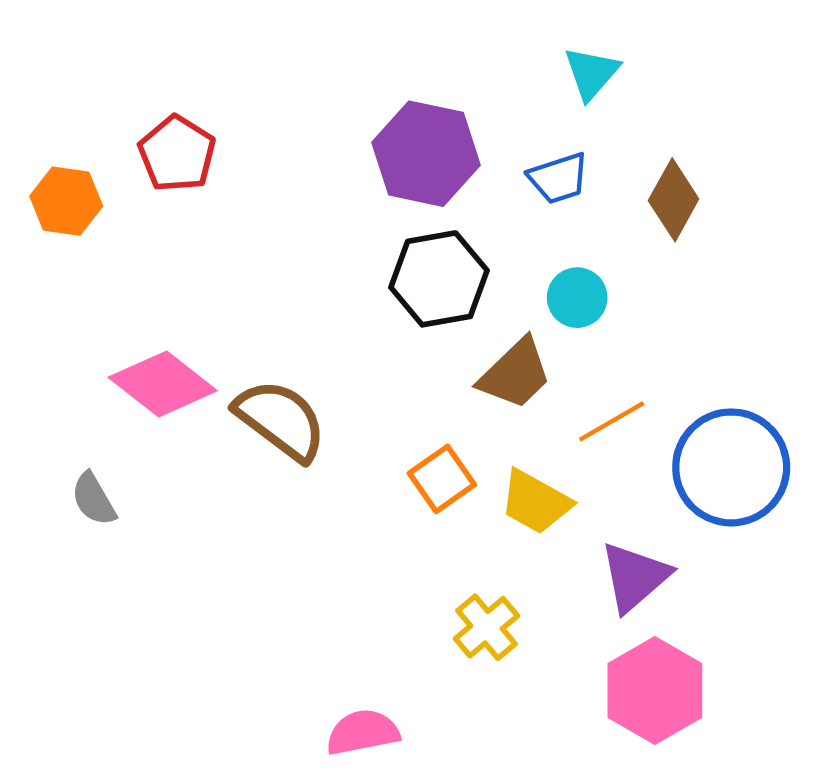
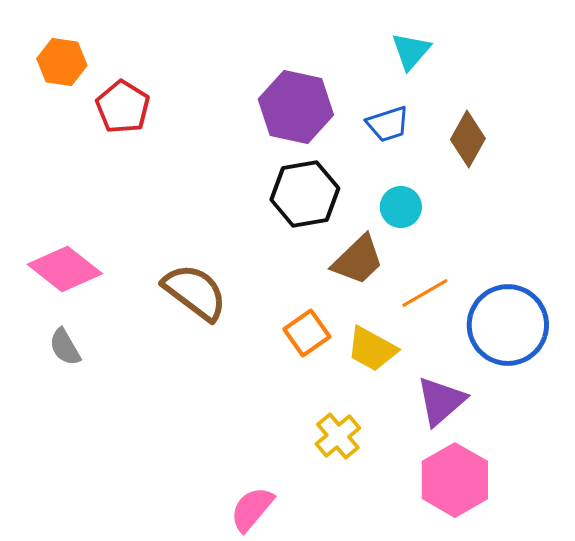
orange hexagon: (66, 201) -> (62, 62), moved
pink diamond: (163, 384) -> (65, 269), moved
pink semicircle: (363, 732) -> (252, 509), turned -39

